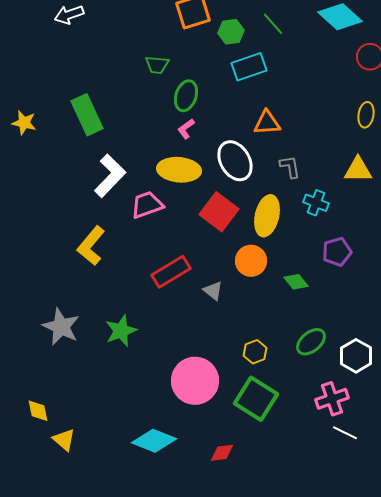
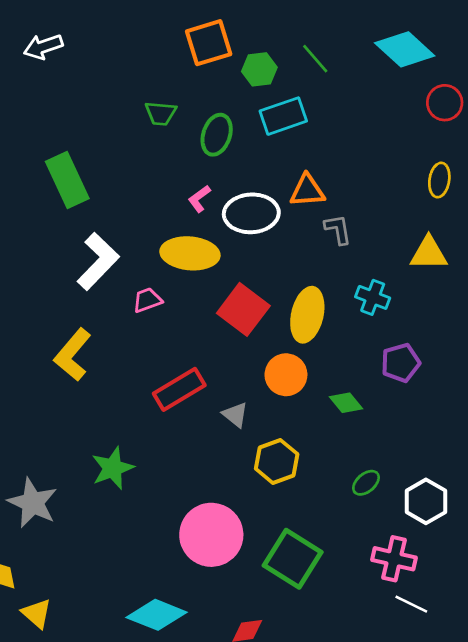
green ellipse: (186, 96) -> (217, 135), moved
white ellipse: (235, 161) -> (251, 213), moved, turned -63
gray L-shape: (290, 167) -> (338, 229), moved
pink trapezoid: (147, 205) -> (147, 300), size x0.7
gray star: (61, 327) -> (33, 503), moved
green ellipse: (311, 342) -> (366, 483), size x0.7
yellow hexagon: (255, 352) -> (277, 461), moved, size x1.4
pink cross: (332, 399) -> (394, 559), turned 32

